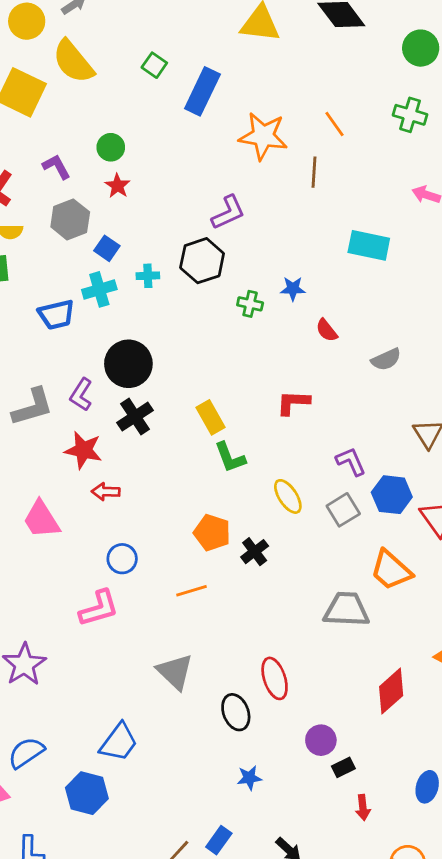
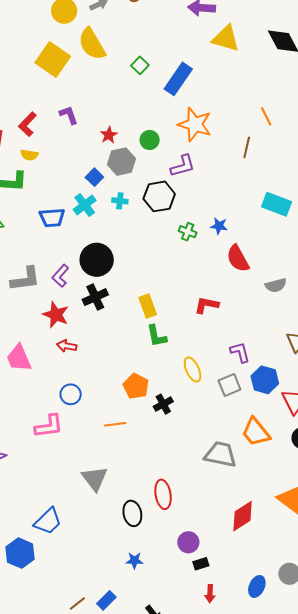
green square: (154, 65) -> (140, 65), moved
orange star: (263, 136) -> (195, 124), moved
green circle: (111, 147) -> (150, 140), moved
gray hexagon: (70, 219) -> (122, 162), moved
cyan cross: (99, 289) -> (85, 205), turned -30
red semicircle: (327, 330) -> (238, 259), size x1.6

